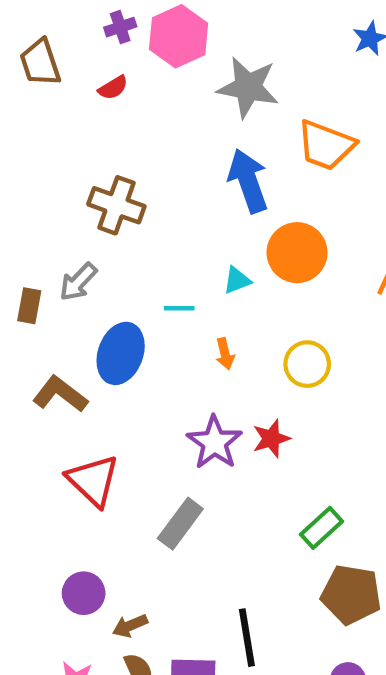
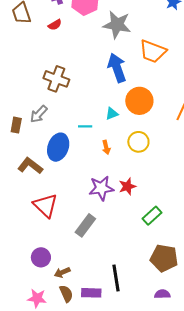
yellow circle: (307, 364) -> (138, 142), moved
purple star: (214, 442) -> (101, 188), turned 30
green rectangle: (322, 528) -> (152, 216), moved

